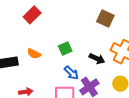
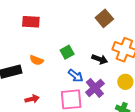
red rectangle: (32, 15) -> (31, 22), turned 54
brown square: (105, 19) -> (104, 18), turned 30

